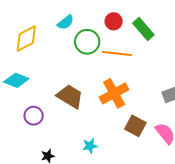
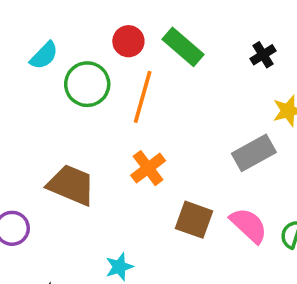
orange line: (117, 53) -> (143, 97), turned -72
orange cross: (114, 93) -> (148, 168), size x0.7

